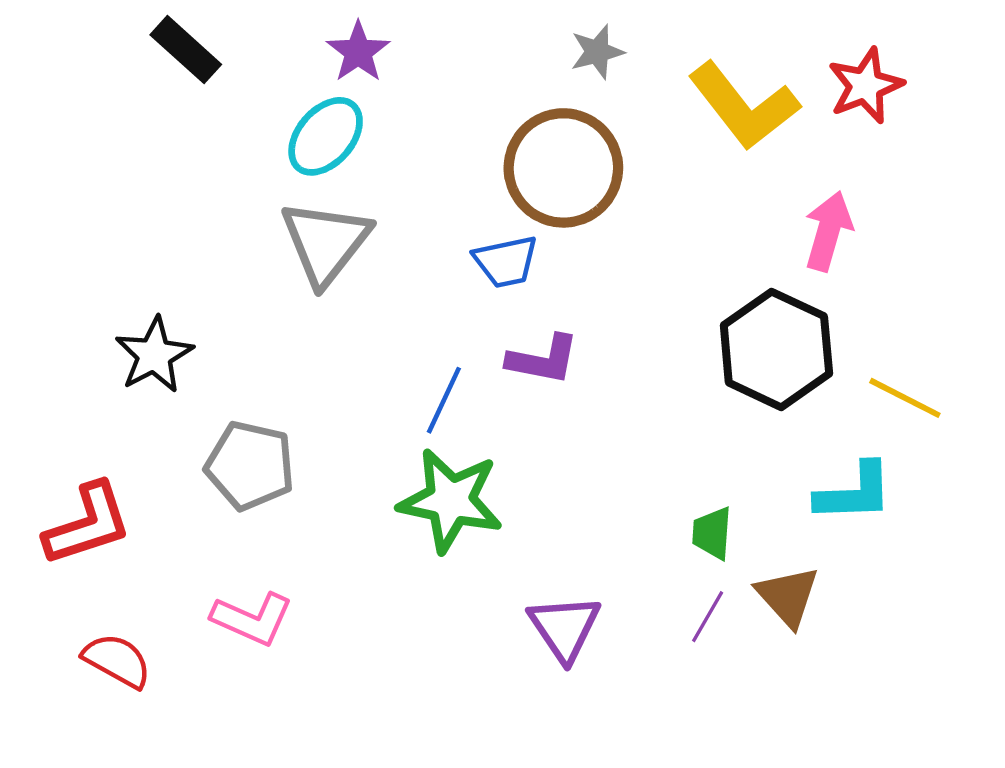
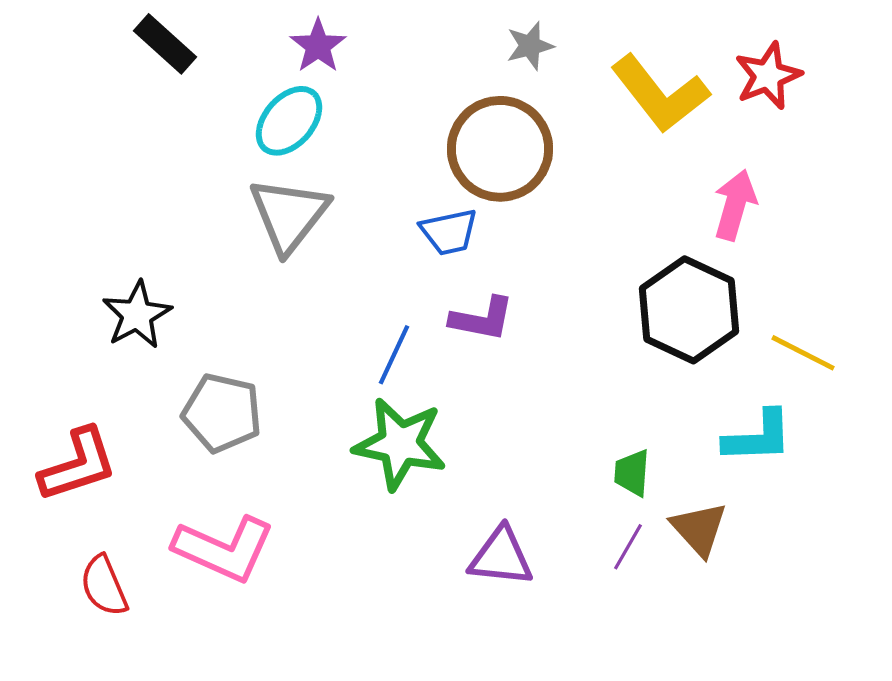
pink L-shape: (252, 619) -> (224, 549), size x1.4
purple triangle: (564, 628) -> (501, 557), turned -50
red semicircle: (117, 661) -> (104, 586), turned -142

